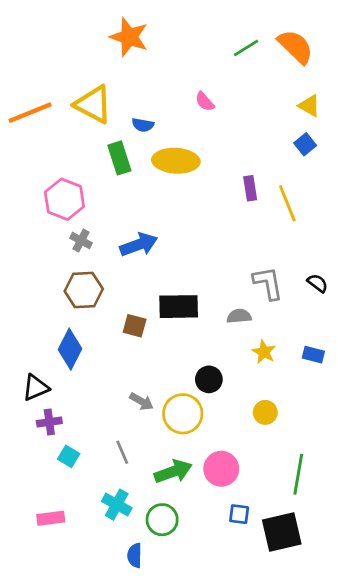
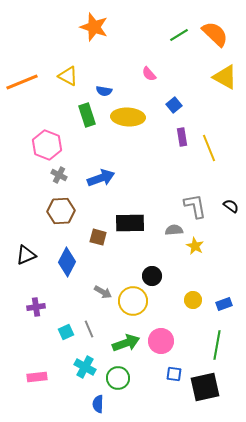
yellow triangle: (93, 104) -> (68, 76), size x0.7
yellow triangle: (309, 106) -> (225, 77), size x1.5
blue square: (305, 144) -> (174, 105), moved
blue diamond: (70, 349) -> (67, 262), moved
yellow star: (264, 352) -> (195, 246), moved
blue rectangle: (313, 355) -> (224, 304), moved, turned -35
black triangle: (36, 388) -> (26, 255), moved
cyan square: (69, 456) -> (66, 332), moved, turned 35

